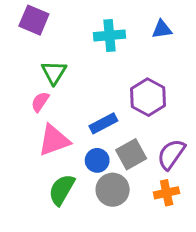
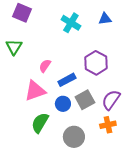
cyan cross: (109, 35) -> (71, 23), turned 36
green triangle: (54, 72) -> (14, 47), moved
pink semicircle: (40, 102) -> (45, 66), moved
gray circle: (113, 190) -> (74, 137), moved

